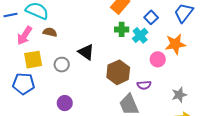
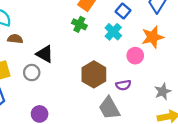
green cross: (122, 29) -> (79, 24), moved, turned 32
black triangle: (86, 52) -> (45, 54), moved

